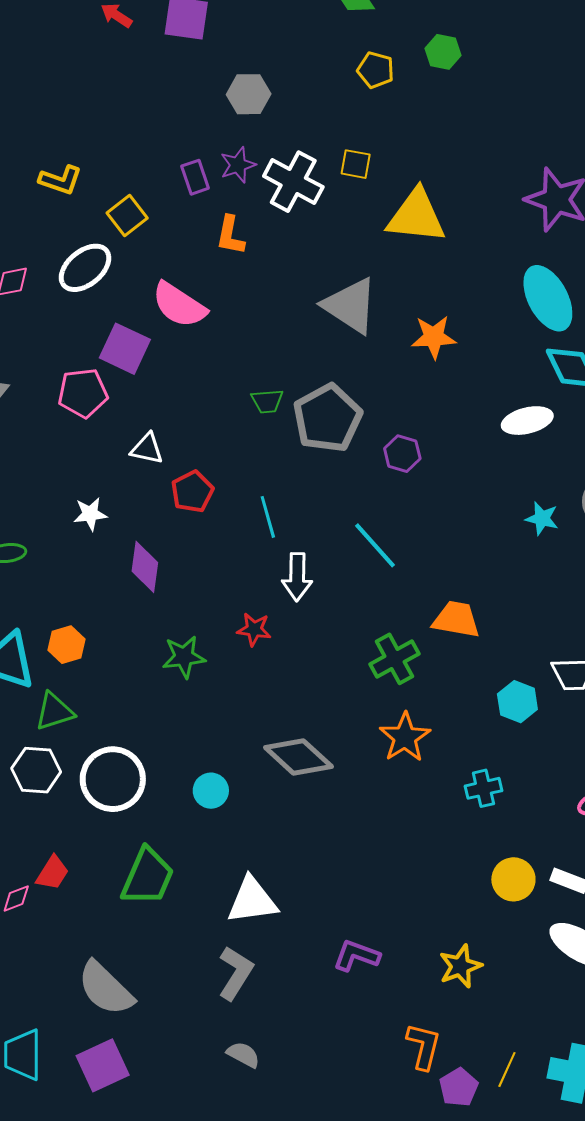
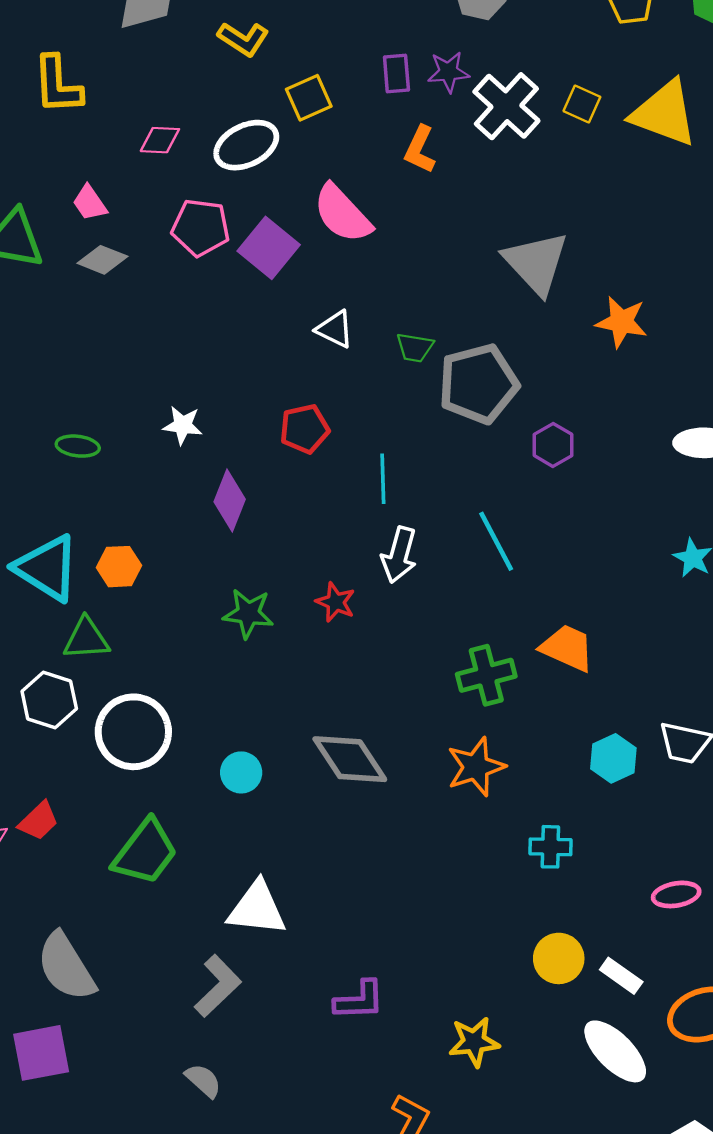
yellow triangle: (416, 216) -> (664, 113), moved
pink pentagon: (83, 393) -> (201, 228), moved
white triangle: (147, 449) -> (335, 329), moved
purple L-shape: (356, 956) -> (359, 1000), turned 144

